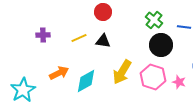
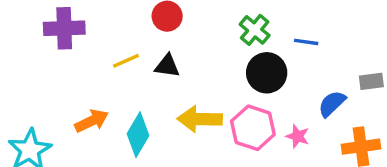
purple cross: (43, 35) -> (64, 28), moved, size x1.6
yellow arrow: (122, 72) -> (200, 119), turned 60
cyan diamond: (86, 81) -> (138, 135), turned -30

